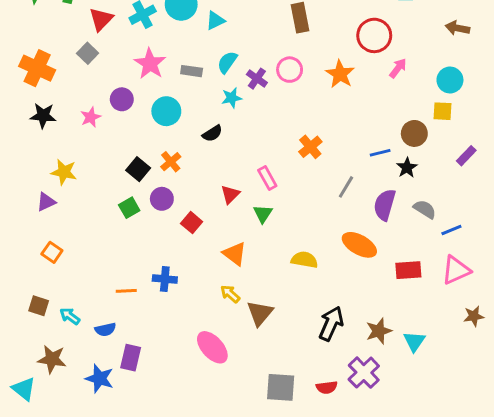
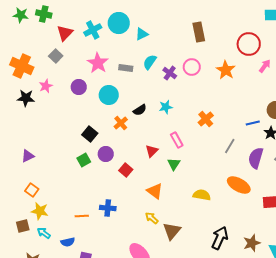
cyan star: (232, 98) -> (166, 107), moved
pink star: (91, 117) -> (46, 86), moved
orange cross: (171, 162) -> (121, 123), moved
yellow star: (64, 172) -> (40, 211), moved
brown square: (39, 306) -> (23, 226), turned -32

